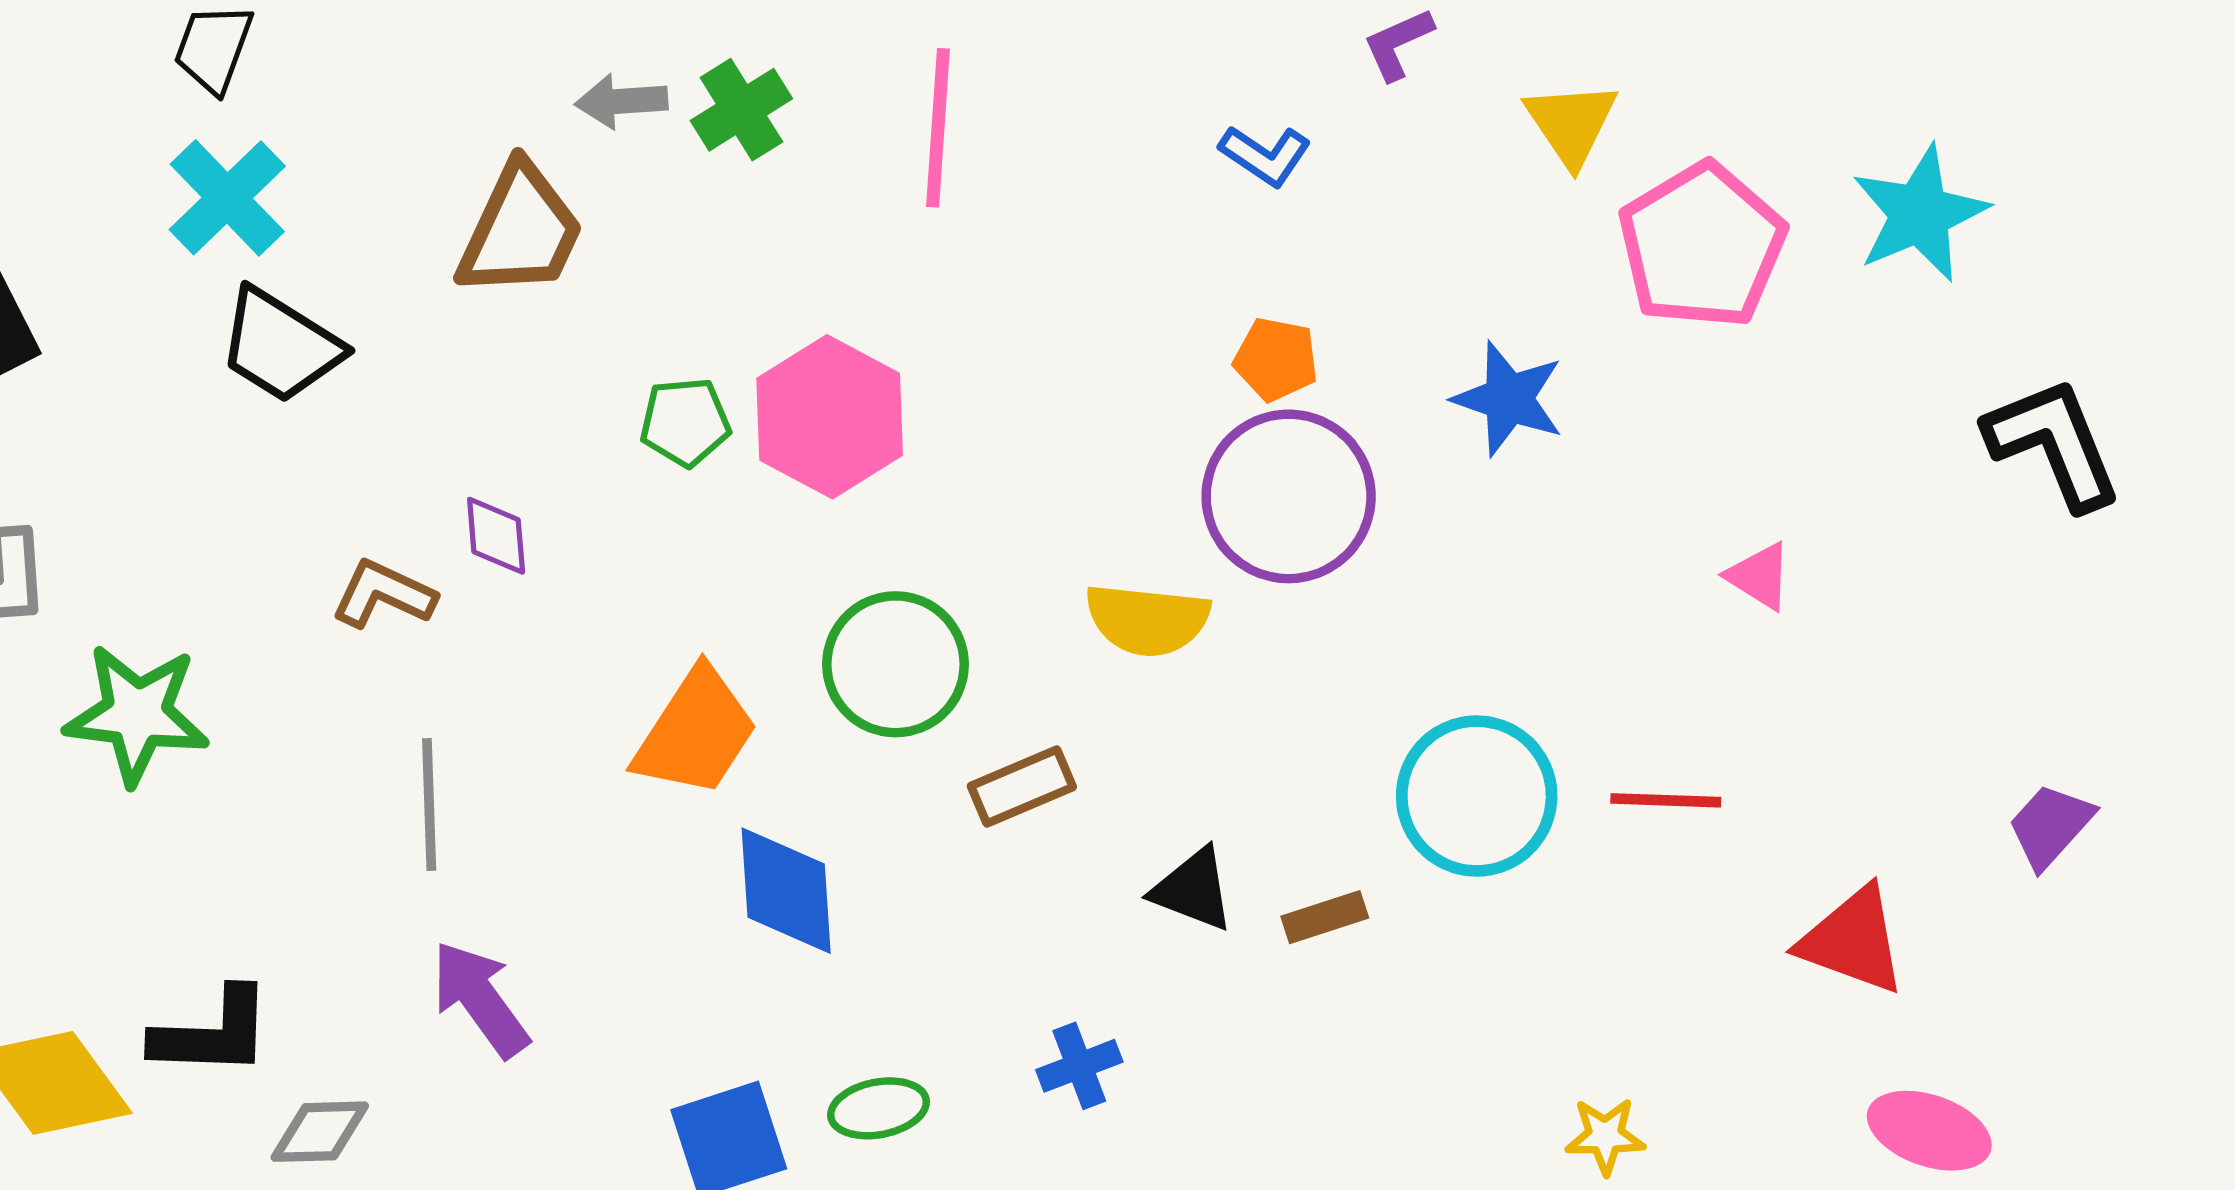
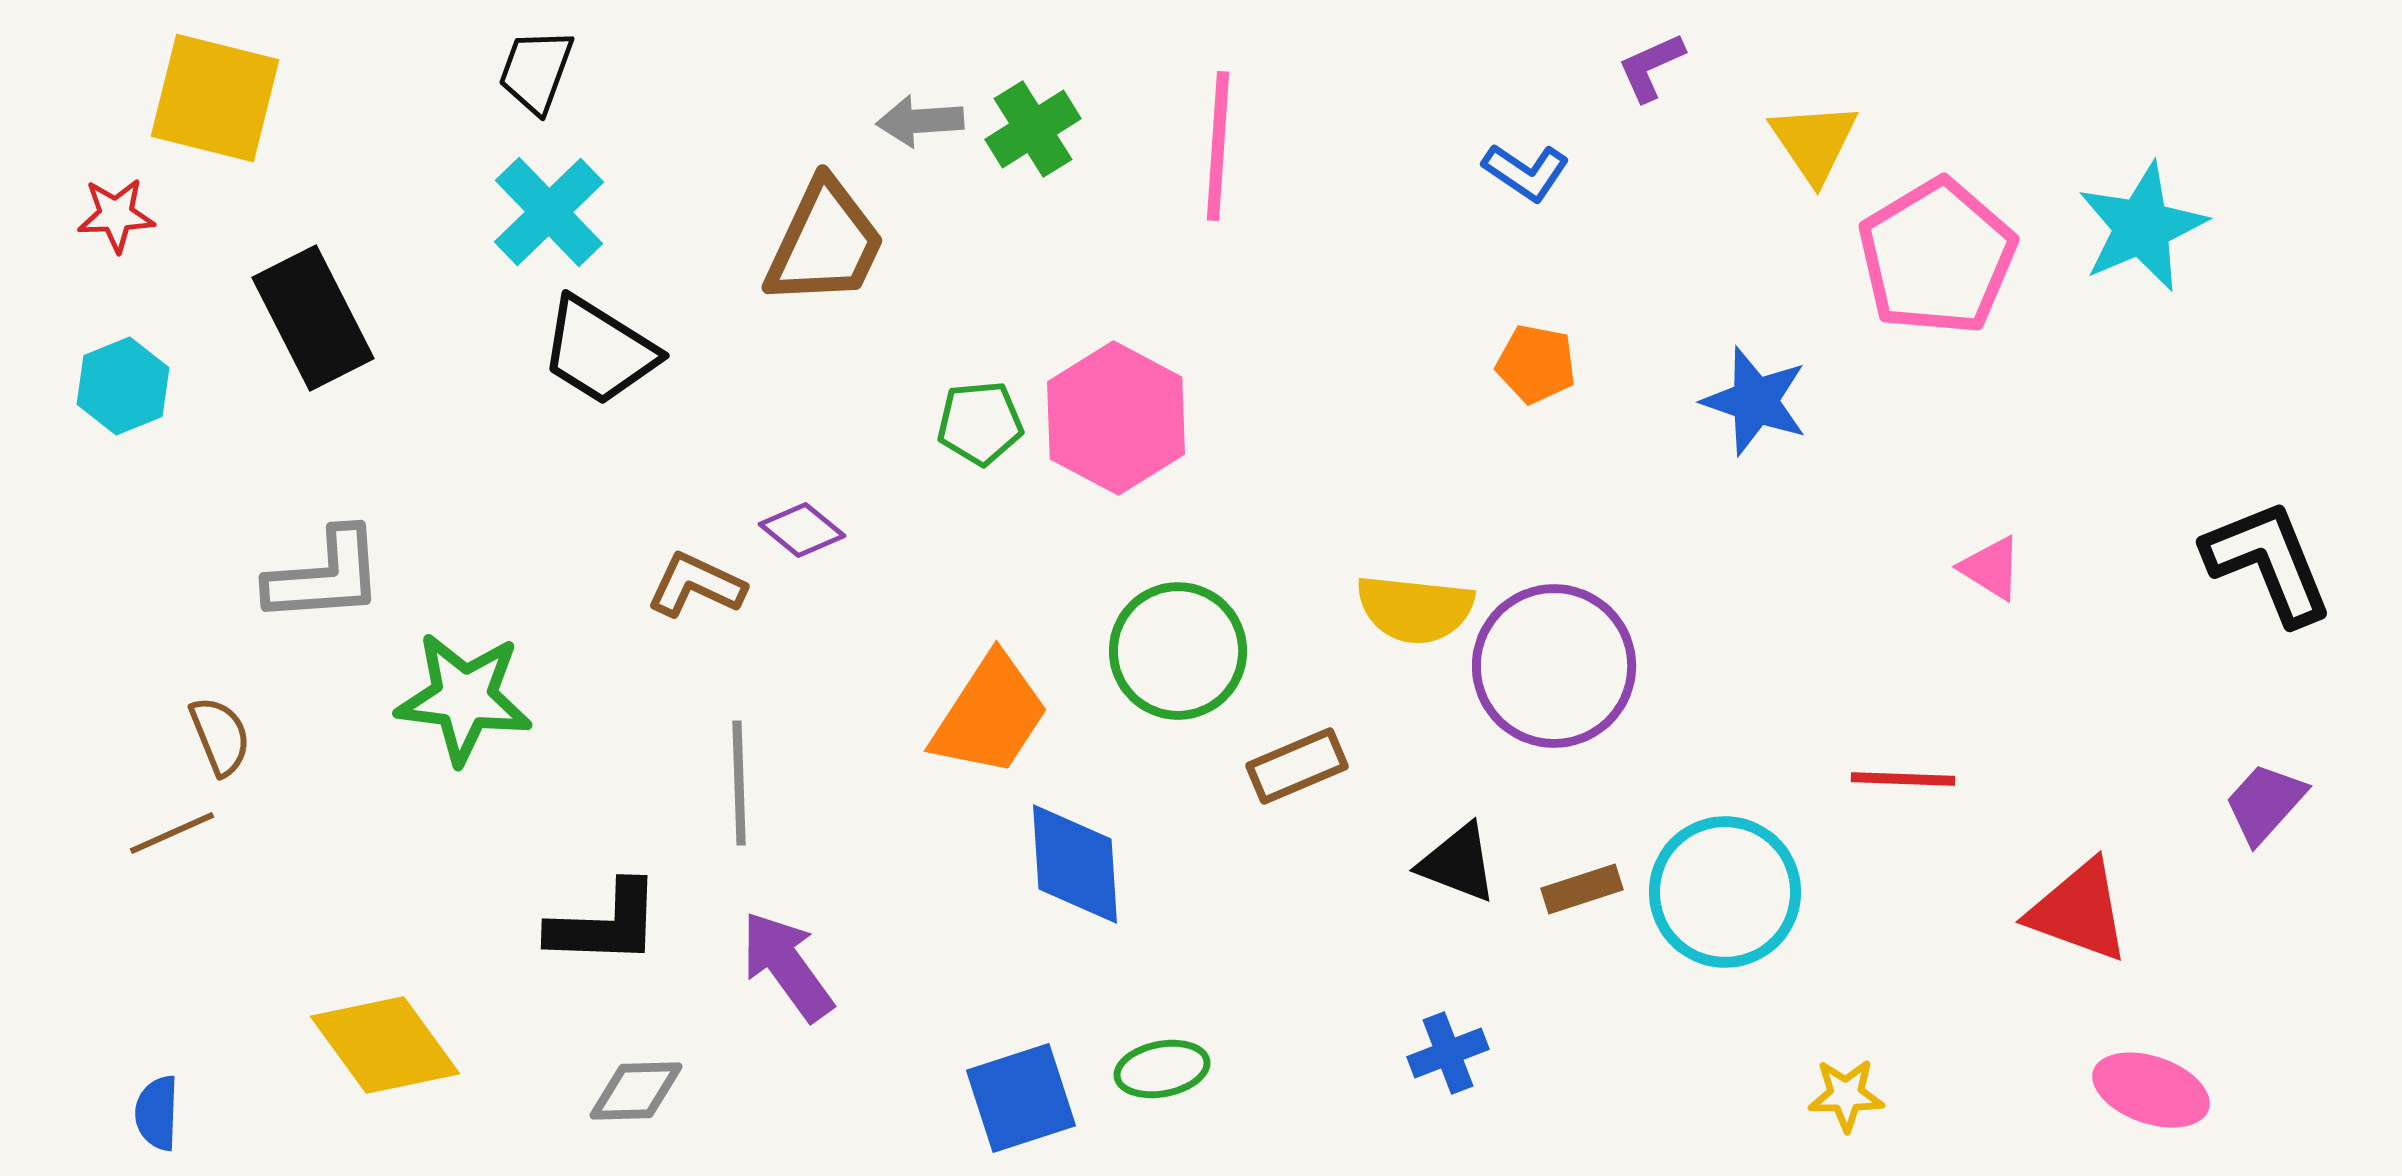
black L-shape: (2054, 443) -> (2268, 562), moved
purple circle: (1289, 496) -> (1554, 666), moved
purple diamond: (496, 536) -> (802, 530), turned -46
cyan circle: (1477, 796) -> (1725, 892), moved
black L-shape: (212, 1033) -> (605, 924), moved
blue cross: (1079, 1066) -> (1448, 1053), moved

